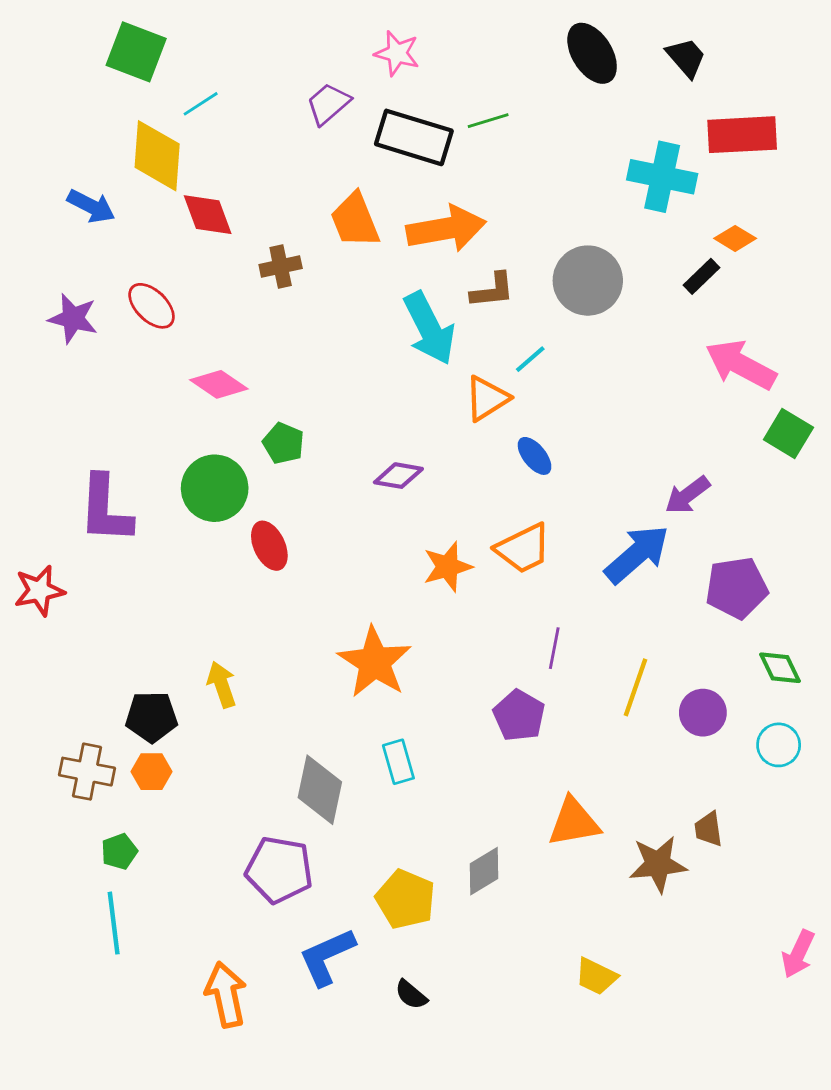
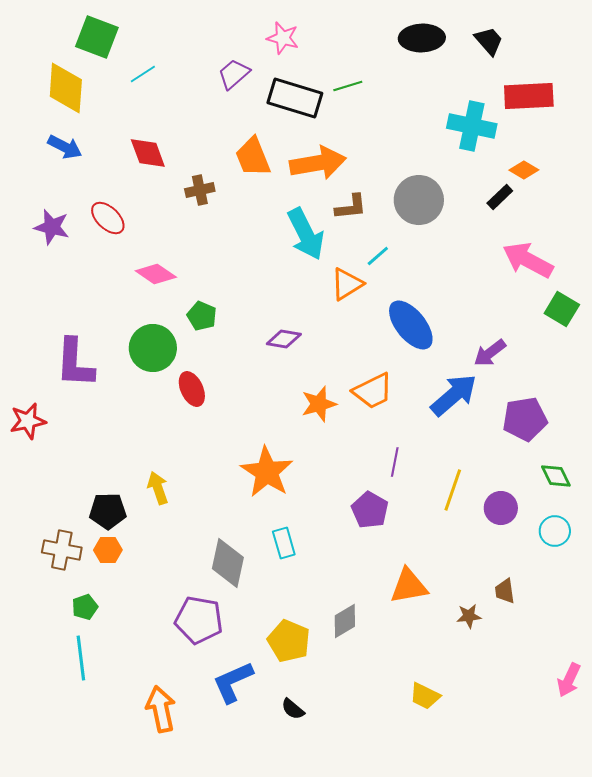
black ellipse: (592, 53) -> (422, 38), turned -60
yellow diamond: (157, 156) -> (66, 88), moved
blue ellipse: (535, 456) -> (411, 325), moved, size x1.8
brown star: (658, 864) -> (469, 616), size x0.6

